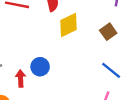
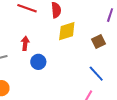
red arrow: (21, 78) -> (25, 43), moved

